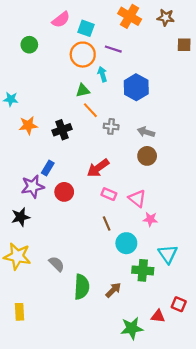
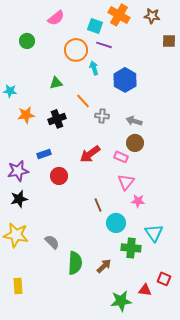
cyan square: (86, 28) -> (95, 26), moved
green triangle: (83, 91) -> (56, 83), moved
blue rectangle: (48, 168) -> (44, 154), turned 40
purple star: (33, 186) -> (18, 171), moved
pink rectangle: (109, 194) -> (121, 157), moved
pink triangle: (137, 198) -> (126, 182), turned 30

